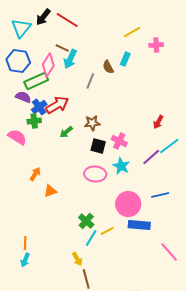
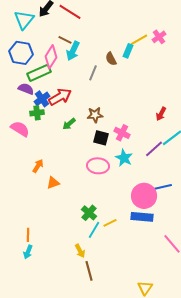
yellow line: (132, 32) -> (139, 40), moved
pink cross: (156, 45) -> (159, 37), turned -32
pink circle: (128, 204) -> (144, 196), moved

